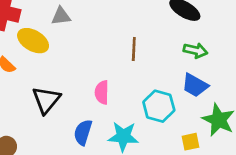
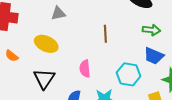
gray triangle: (61, 16) -> (58, 13), moved
yellow ellipse: (33, 41) -> (46, 44), moved

